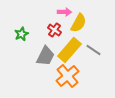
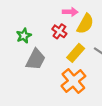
yellow rectangle: (69, 50) -> (76, 53), size x0.7
gray trapezoid: (45, 56) -> (36, 59), moved

